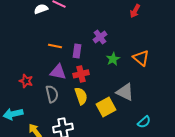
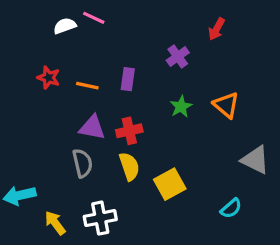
purple cross: (100, 37) -> (178, 57), moved
purple rectangle: (77, 51) -> (128, 79), moved
red star: (26, 81) -> (49, 78), moved
gray triangle: (125, 92) -> (255, 160), moved

